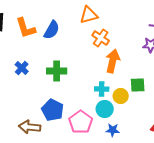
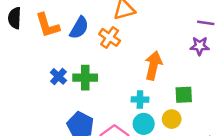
orange cross: (101, 38) -> (110, 37), moved
blue cross: (22, 68) -> (58, 76), moved
yellow circle: (121, 96) -> (172, 119), moved

